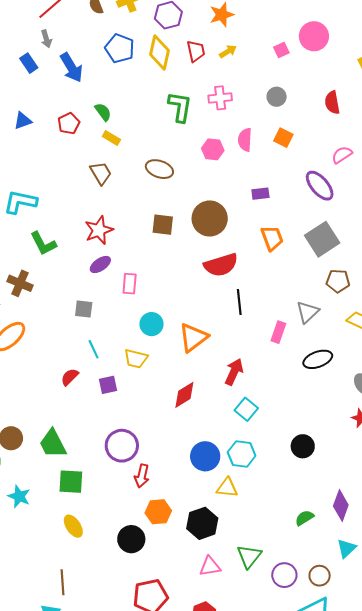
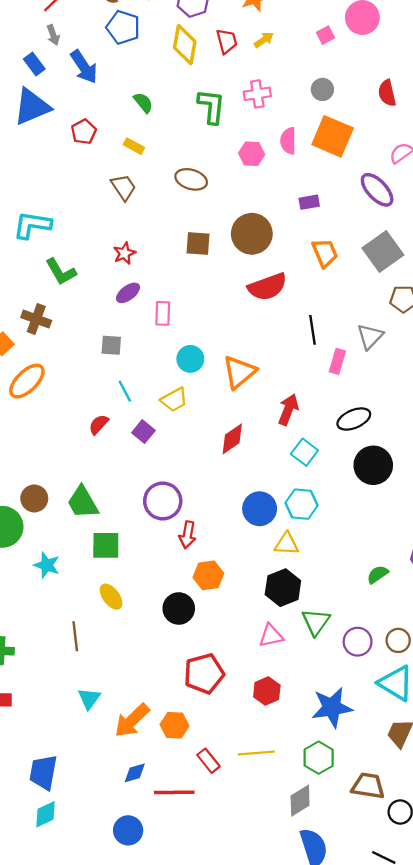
blue pentagon: (120, 48) -> (123, 27), moved
green semicircle: (103, 112) -> (143, 103), moved
blue triangle: (23, 121) -> (32, 107), moved, size x1.8
orange square: (283, 138) -> (333, 136), size x1.8
red star: (99, 230) -> (124, 253), size x0.7
black line: (239, 302) -> (312, 330), moved
yellow trapezoid: (136, 359) -> (174, 400), turned -40
black ellipse: (318, 359) -> (354, 419), moved
purple square: (108, 385) -> (143, 432), turned -36
black circle: (303, 446) -> (373, 465), moved, size x1.4
black hexagon: (202, 523) -> (283, 588), moved
brown line: (62, 582) -> (75, 636), moved

